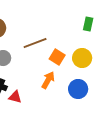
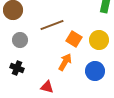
red triangle: (15, 97) -> (47, 87), moved

